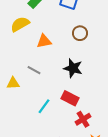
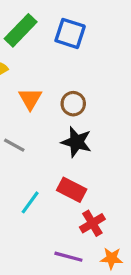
brown circle: (80, 33) -> (73, 104), moved
orange triangle: (44, 41) -> (30, 99), turned -49

